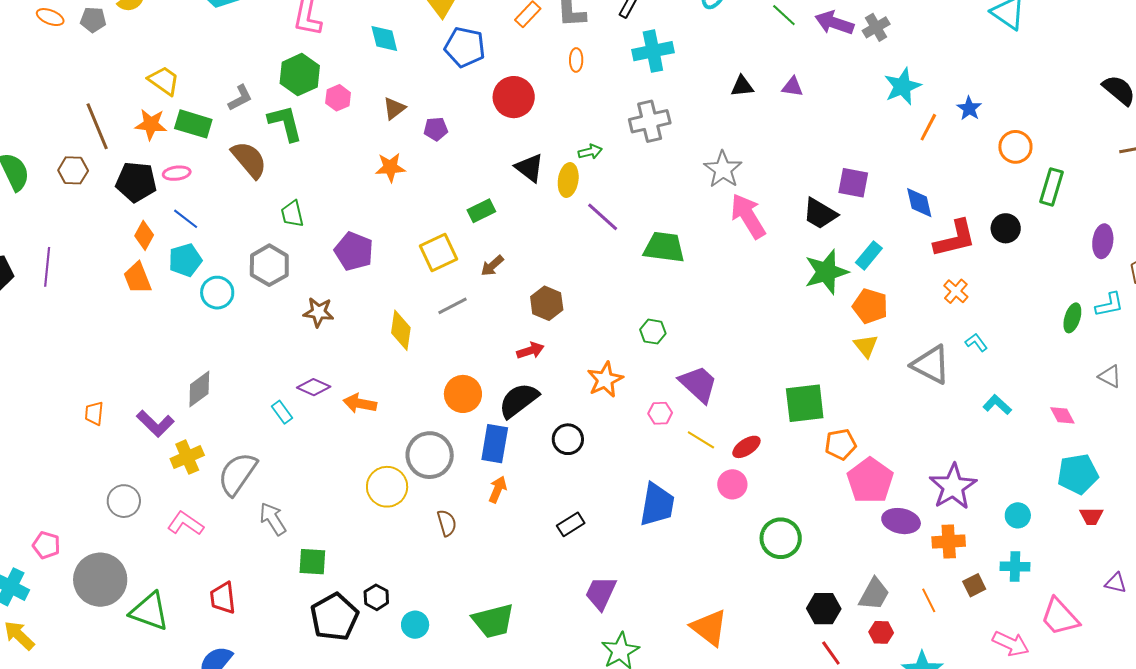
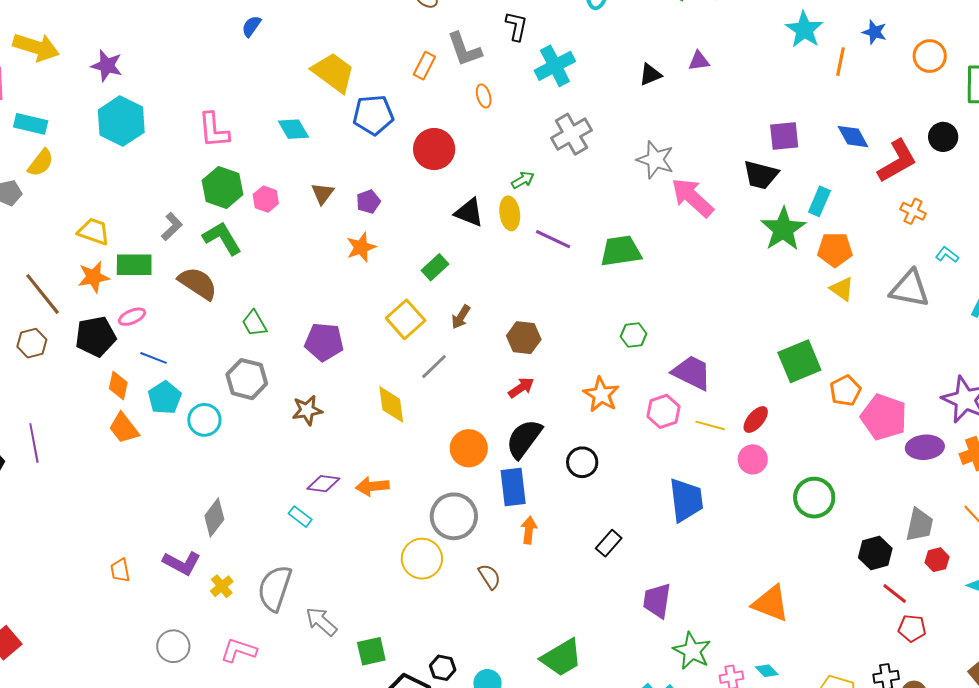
orange star: (390, 167) -> (361, 247), moved
pink hexagon: (660, 413) -> (663, 411), size x1.4
yellow cross: (187, 457) -> (222, 586), size x0.7

